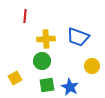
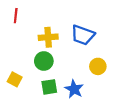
red line: (25, 16) -> (16, 16), moved
yellow square: (15, 78) -> (15, 79), turned -32

